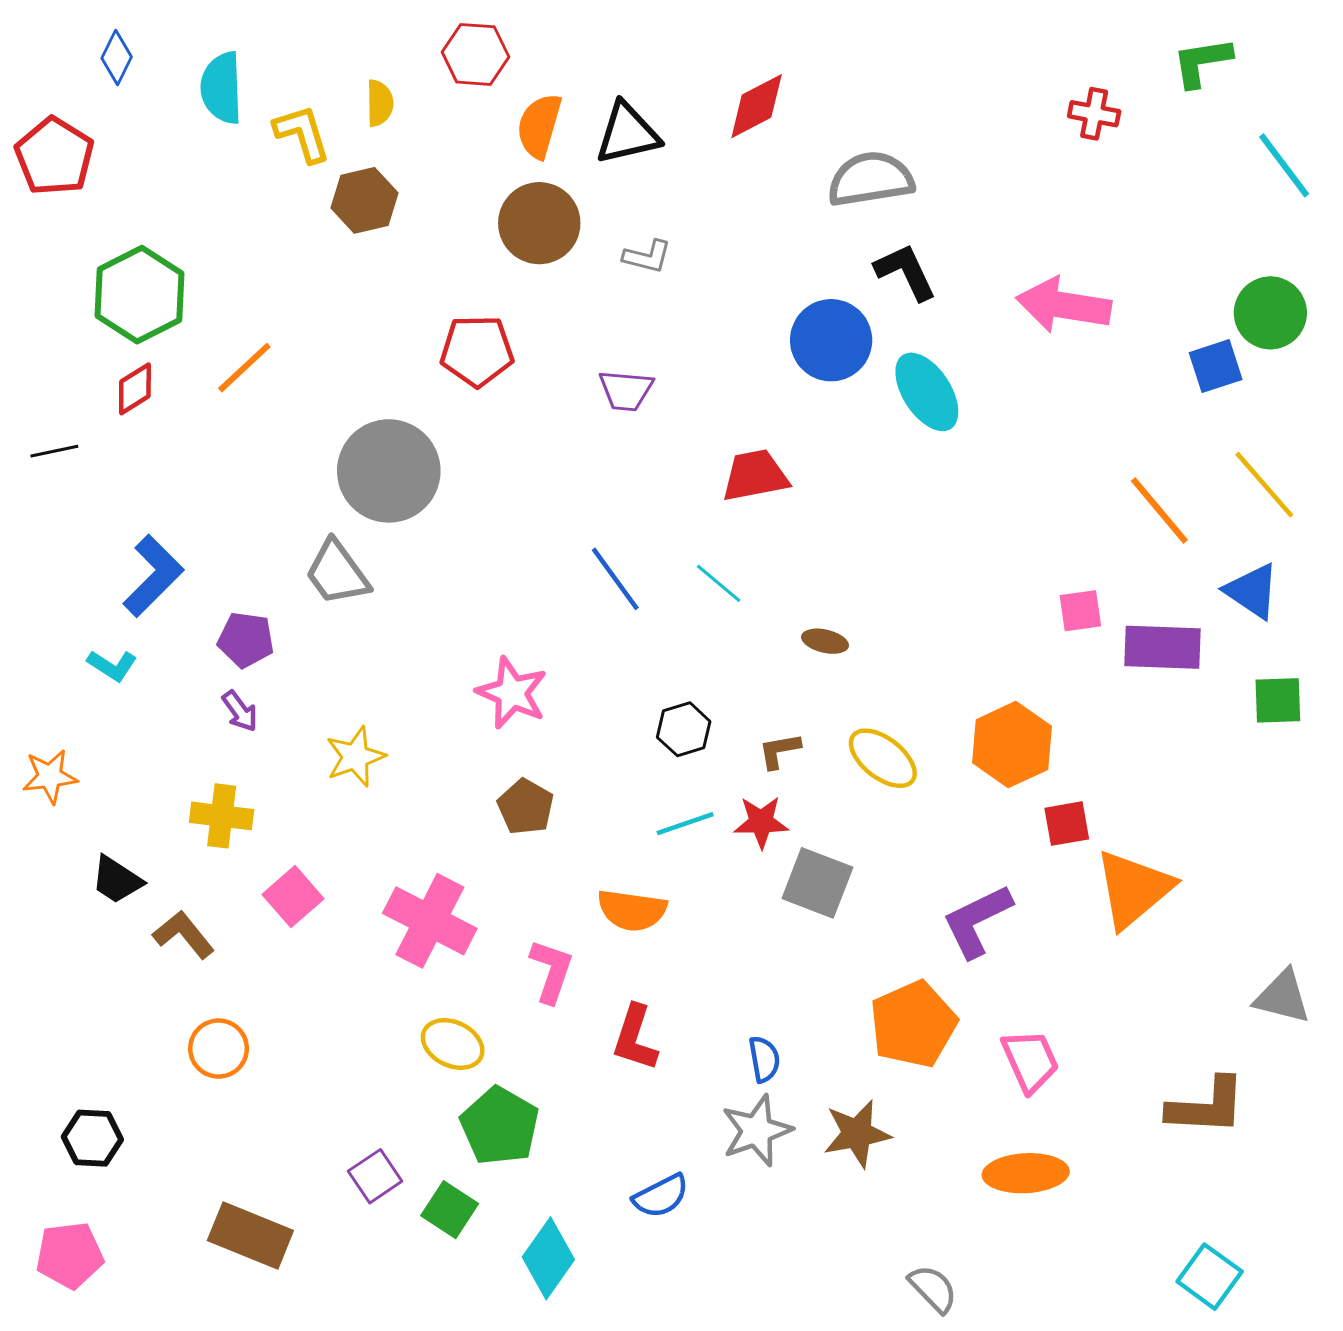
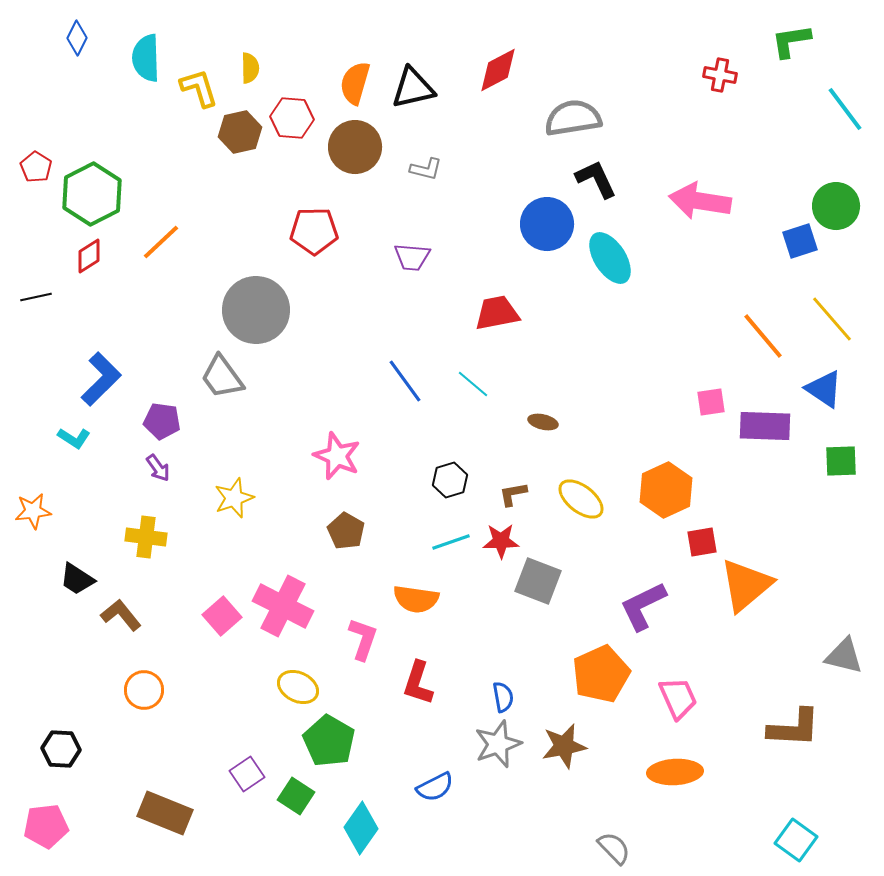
red hexagon: (475, 54) -> (292, 118), moved
red pentagon: (54, 156) -> (36, 167), moved, size x0.6
pink square: (293, 897) -> (222, 616), moved

